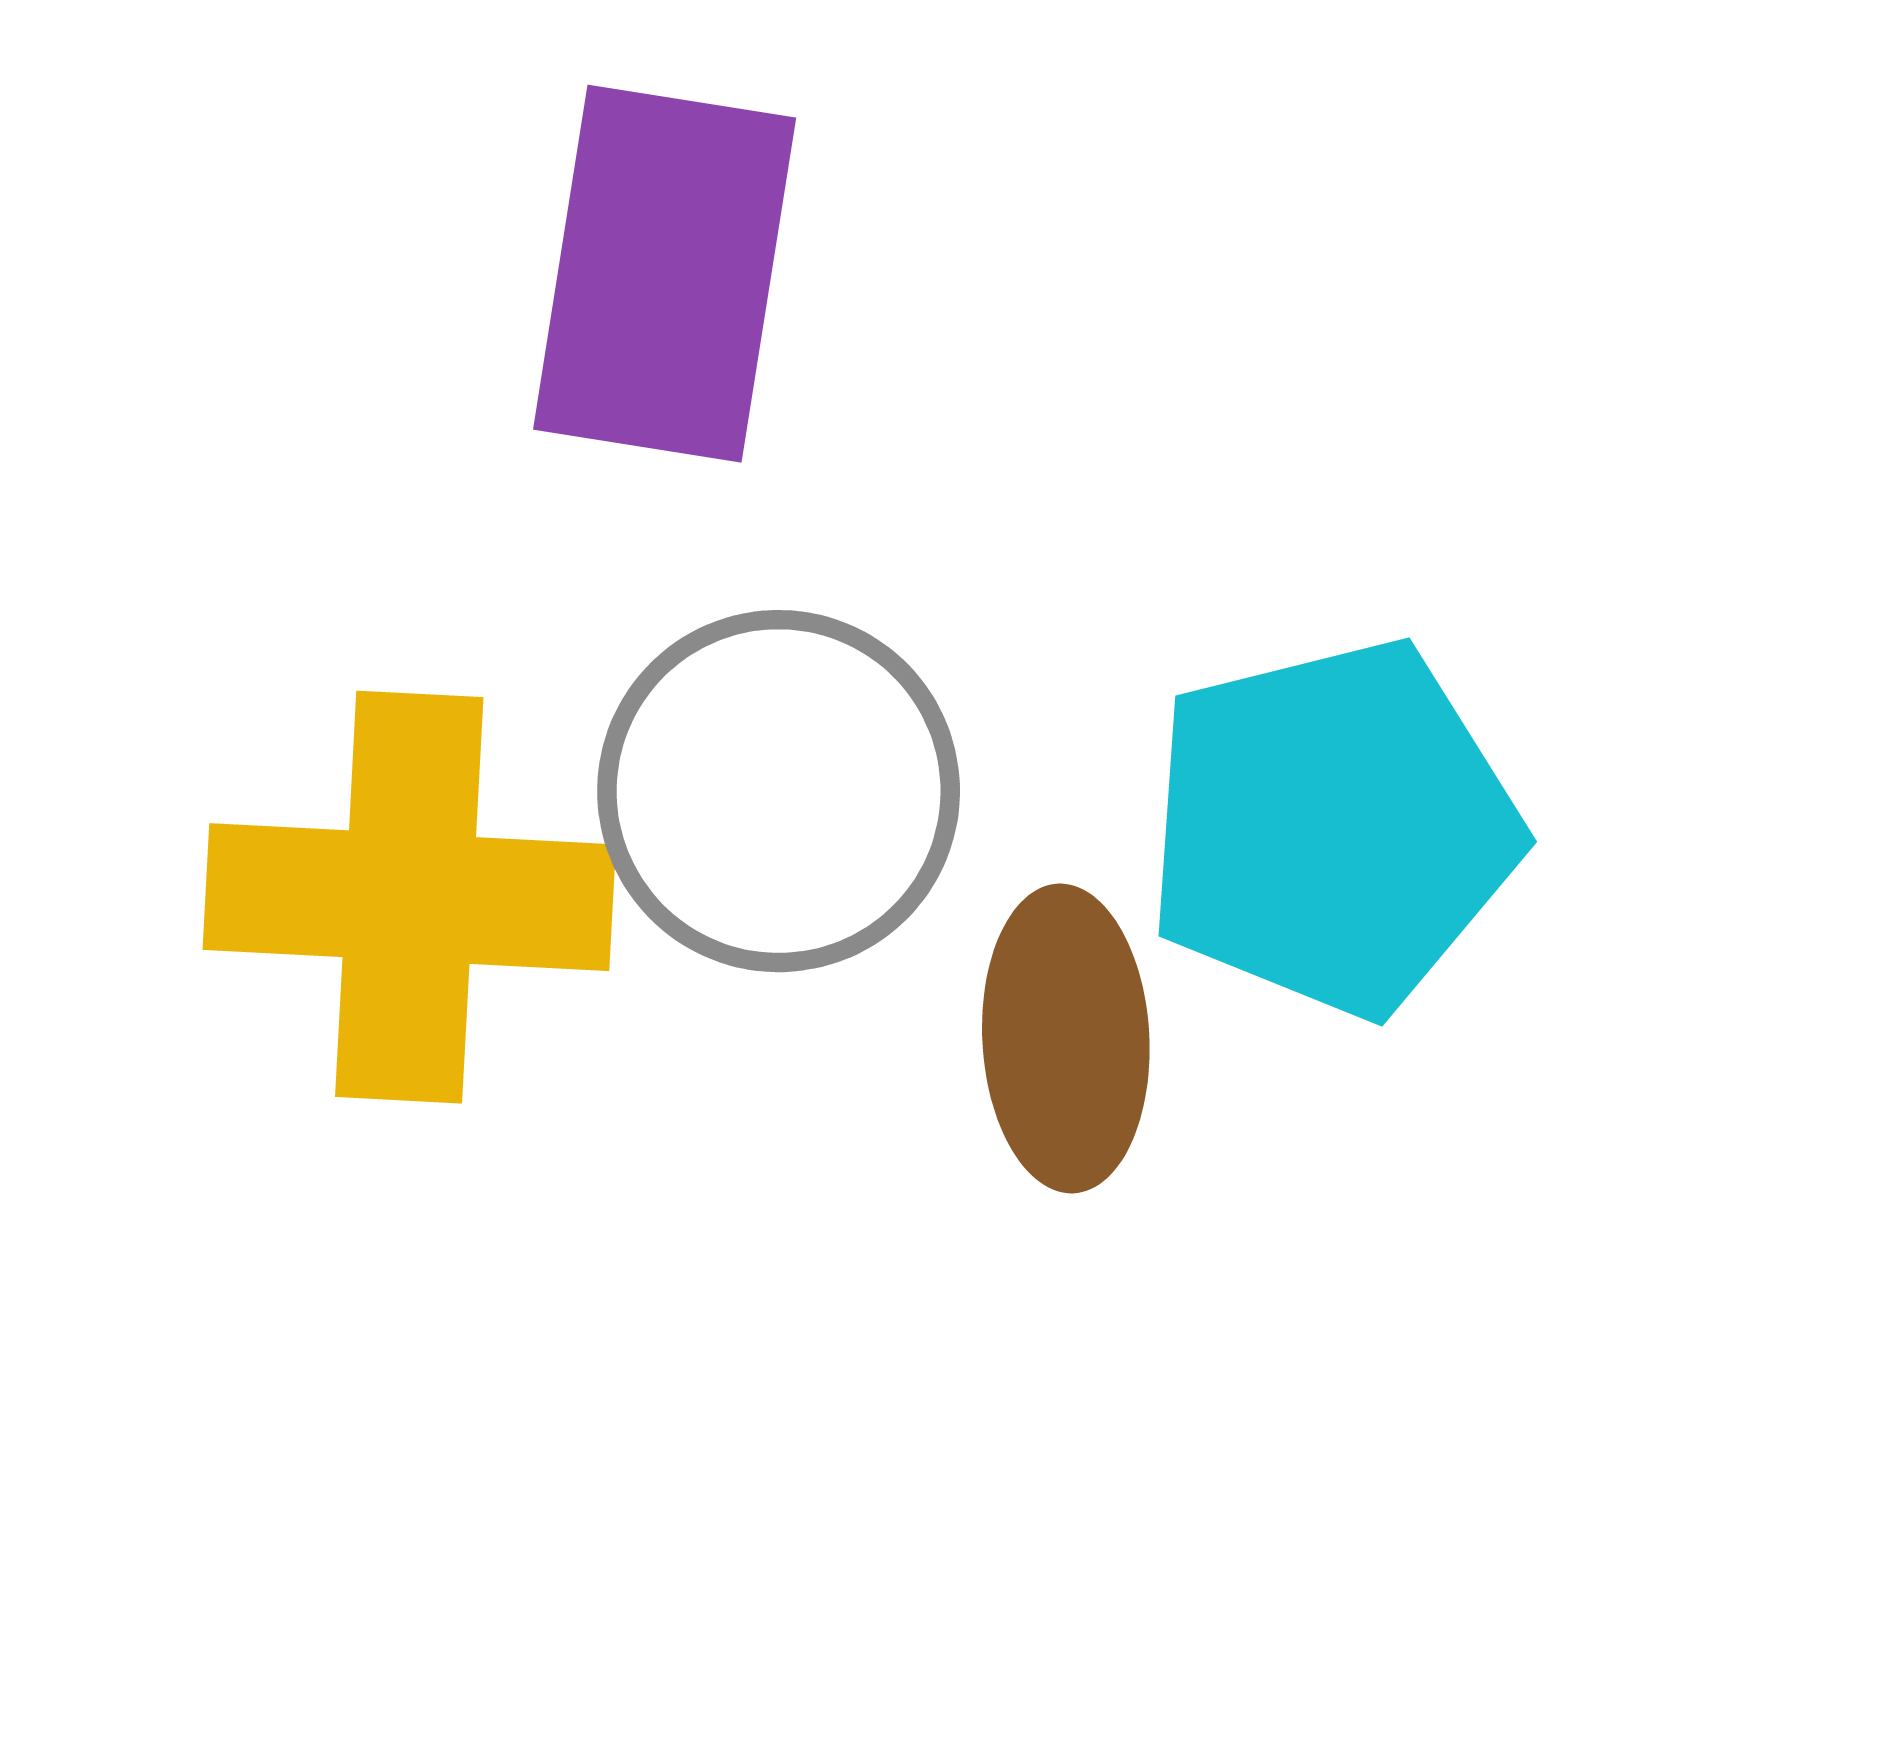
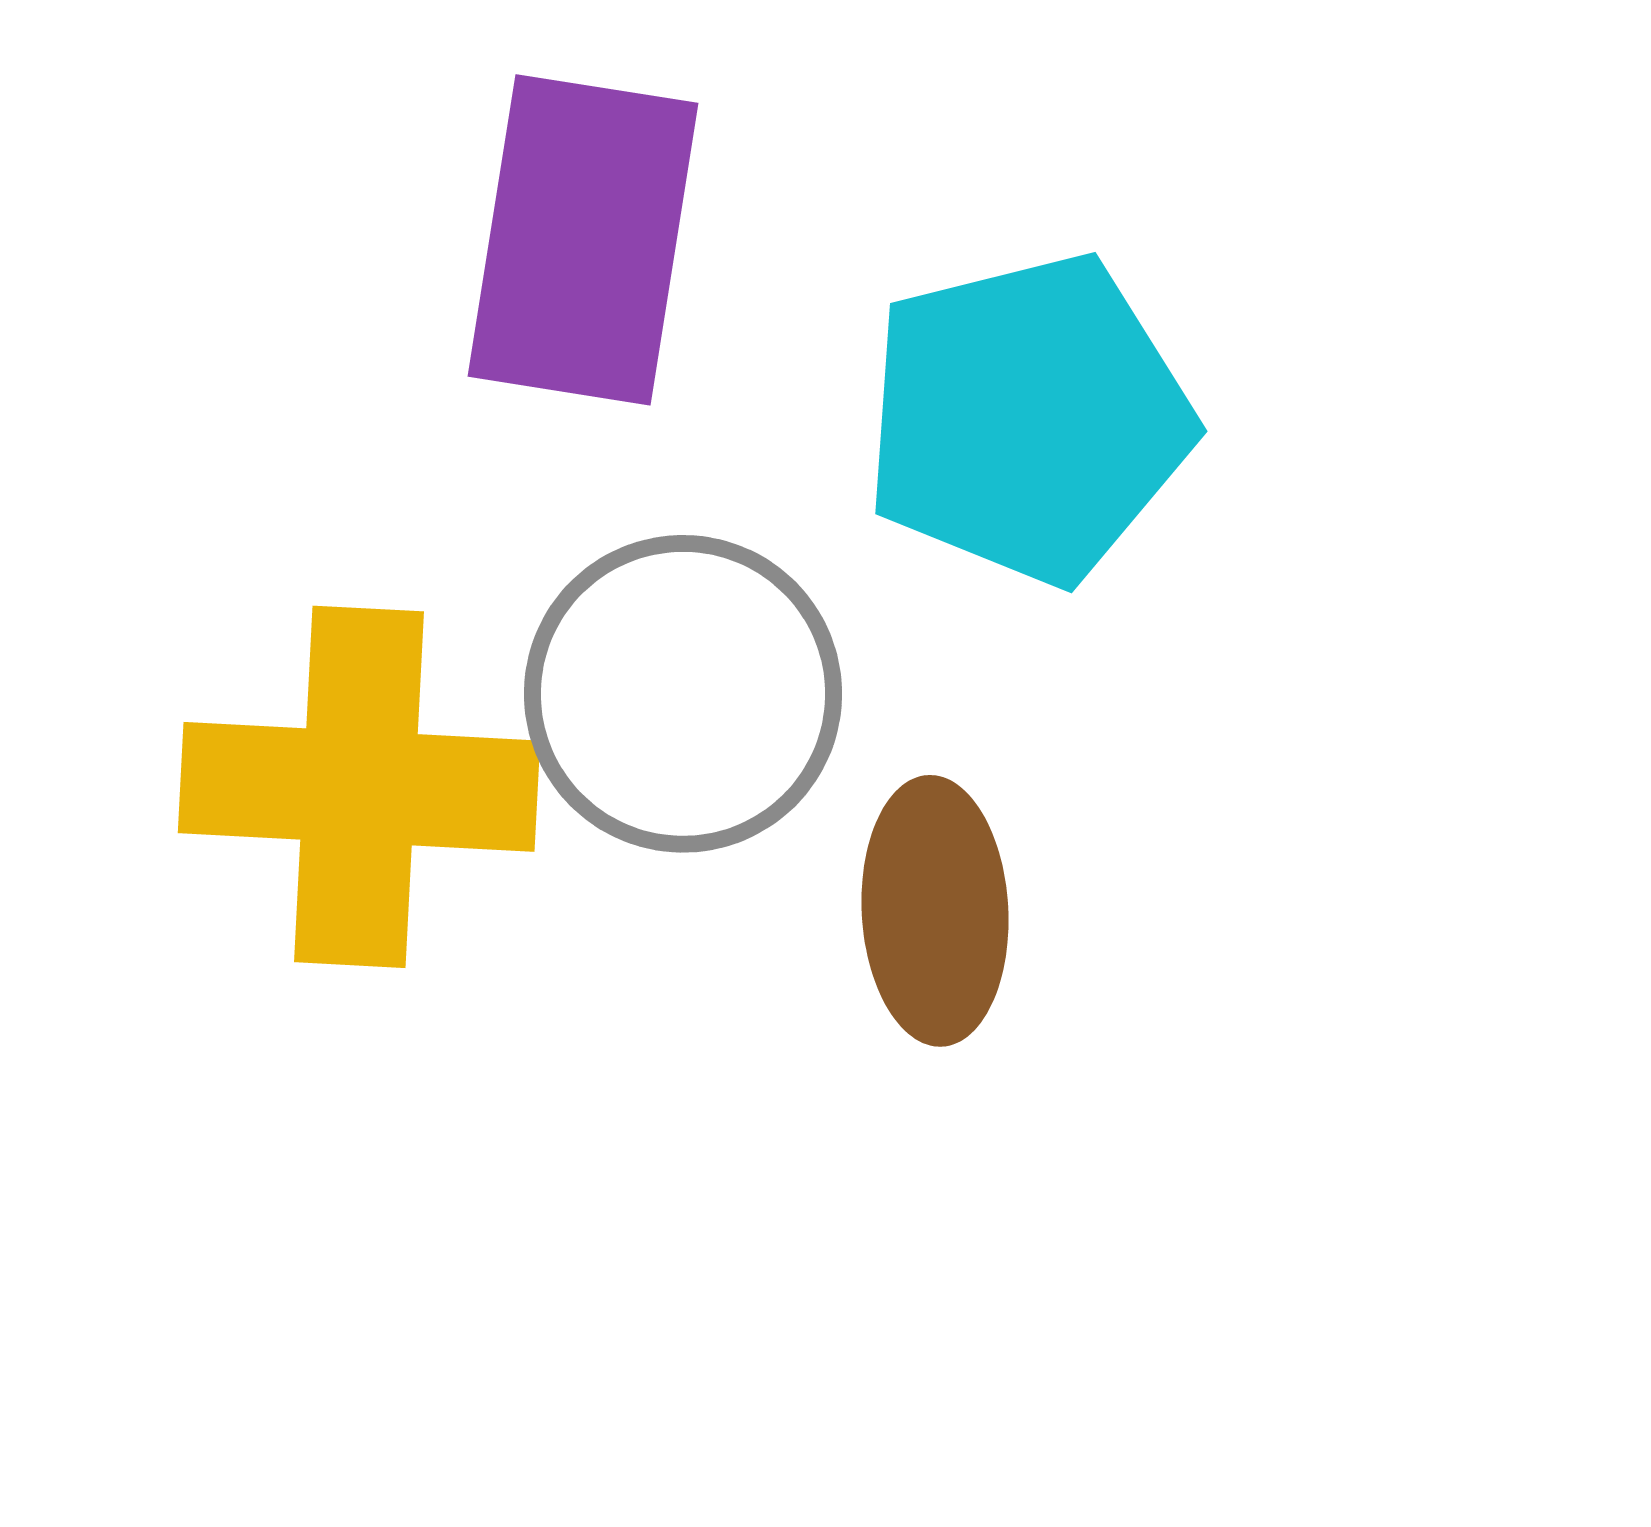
cyan pentagon: (1333, 828) -> (1028, 419), moved

